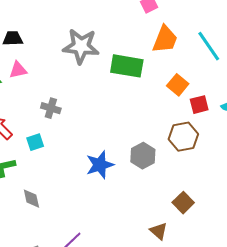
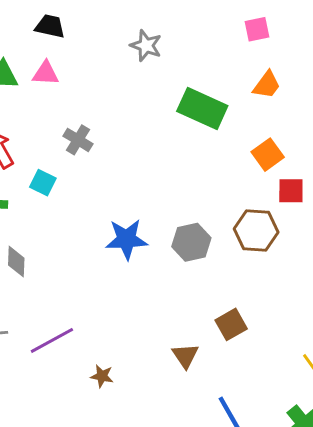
orange trapezoid: (165, 39) -> (267, 85), size x0.7
gray star: (81, 46) -> (146, 46), moved, size x0.6
cyan square: (35, 142) -> (43, 183), turned 30

